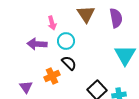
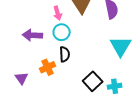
pink arrow: (52, 23) -> (58, 13), moved
black semicircle: (69, 63) -> (65, 54), turned 42

